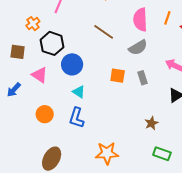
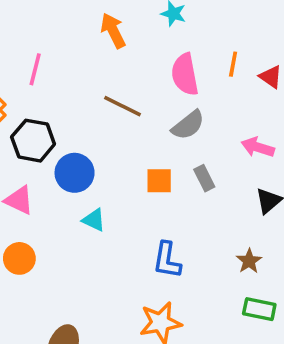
orange circle: (45, 114) -> (19, 258), moved
blue L-shape: (77, 118) -> (167, 260), moved
brown star: (151, 123) -> (249, 261), moved

